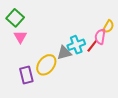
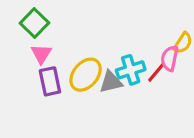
yellow ellipse: (46, 65) -> (86, 75), moved
purple rectangle: (26, 75) -> (50, 81), moved

